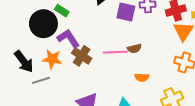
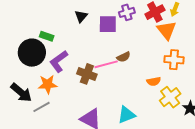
purple L-shape: (68, 38) -> (59, 61), turned -80
brown cross: (82, 56) -> (87, 74), moved
orange semicircle: (142, 77) -> (154, 81), moved

